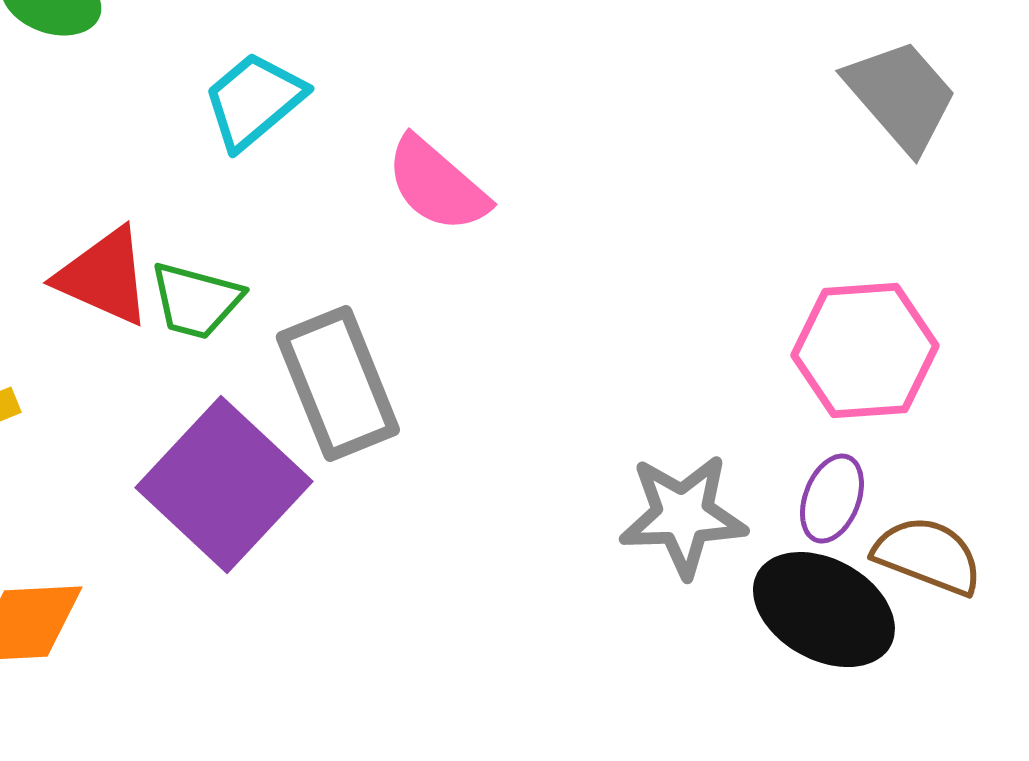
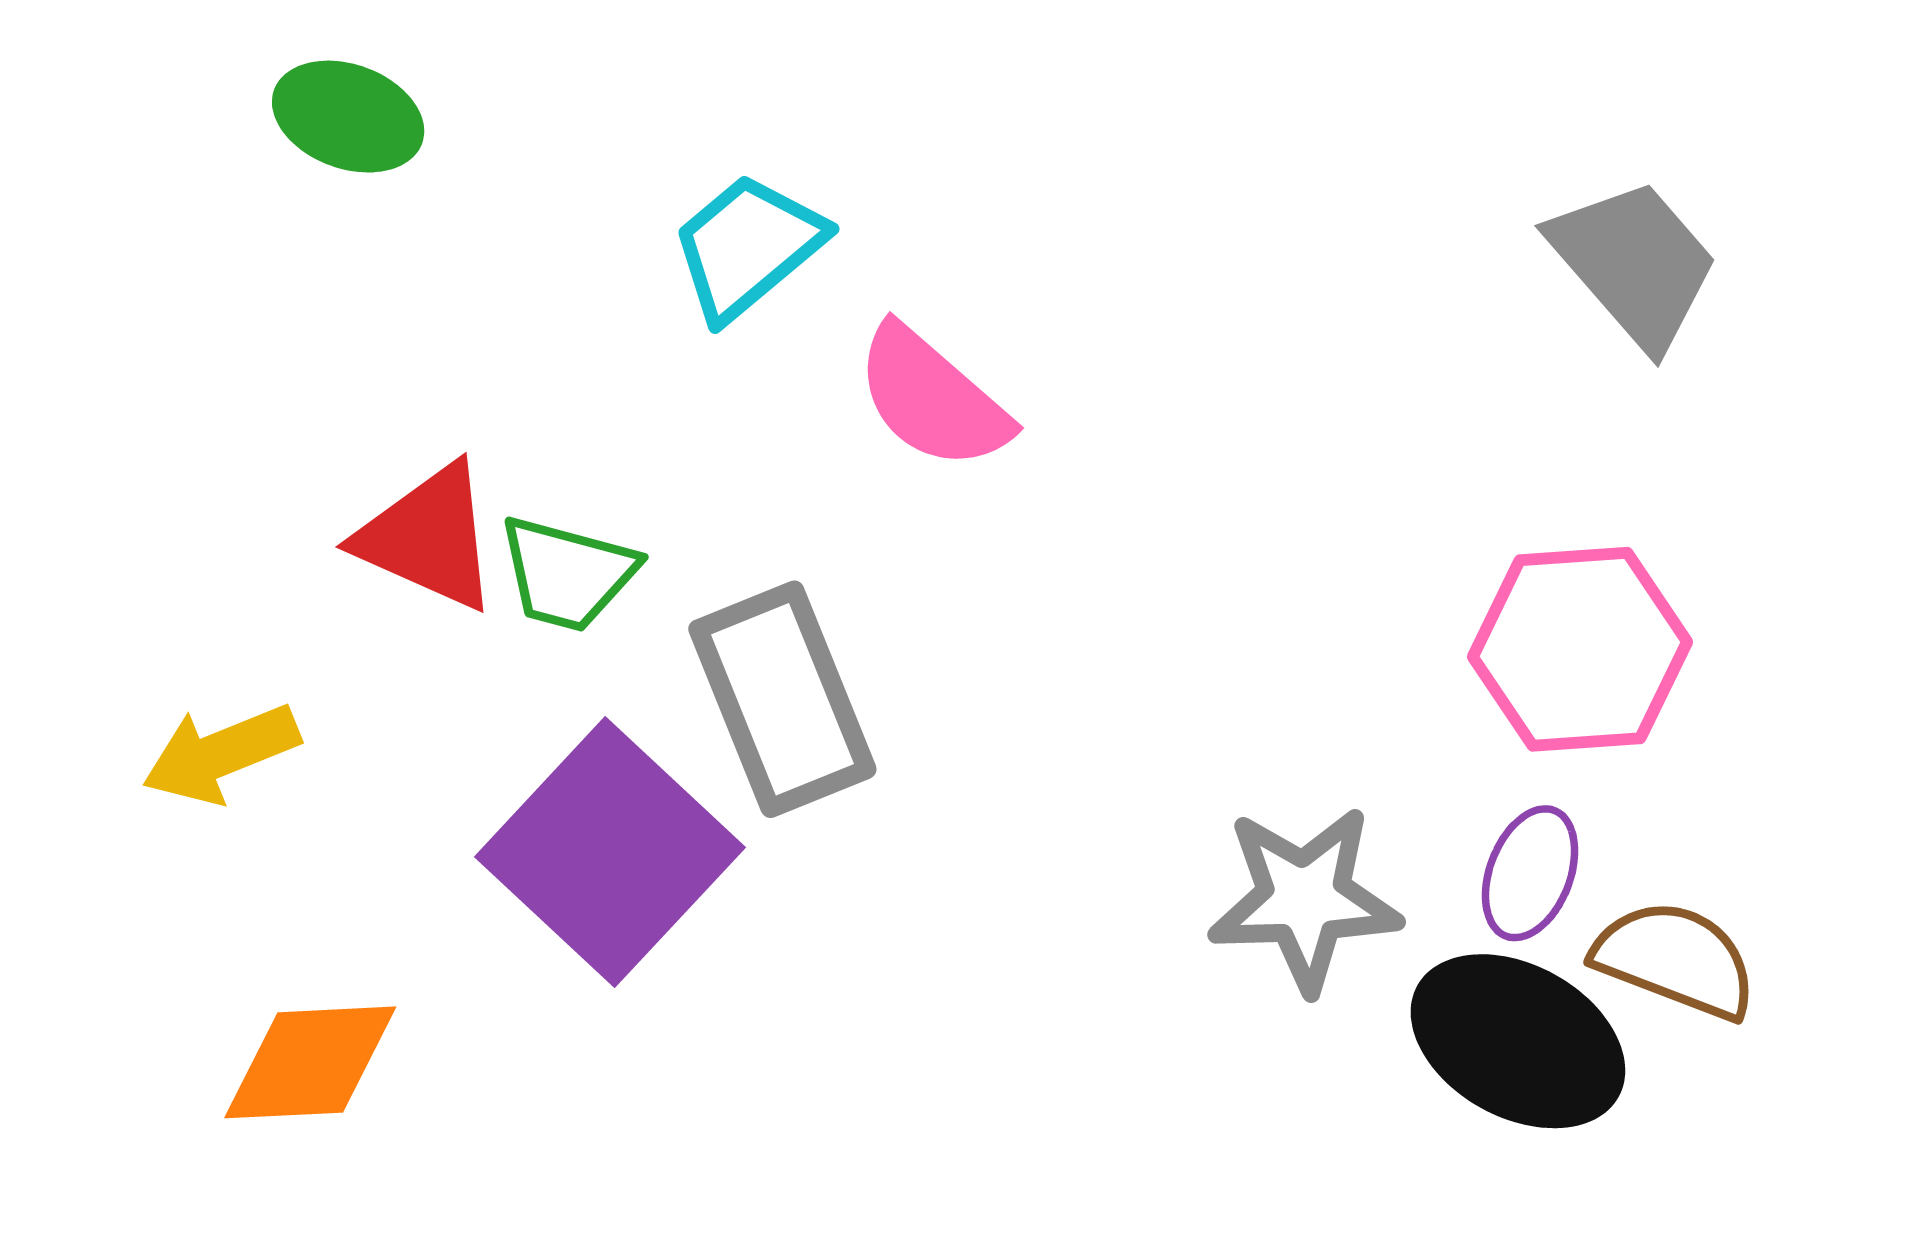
cyan trapezoid: (254, 101) -> (748, 247), moved

